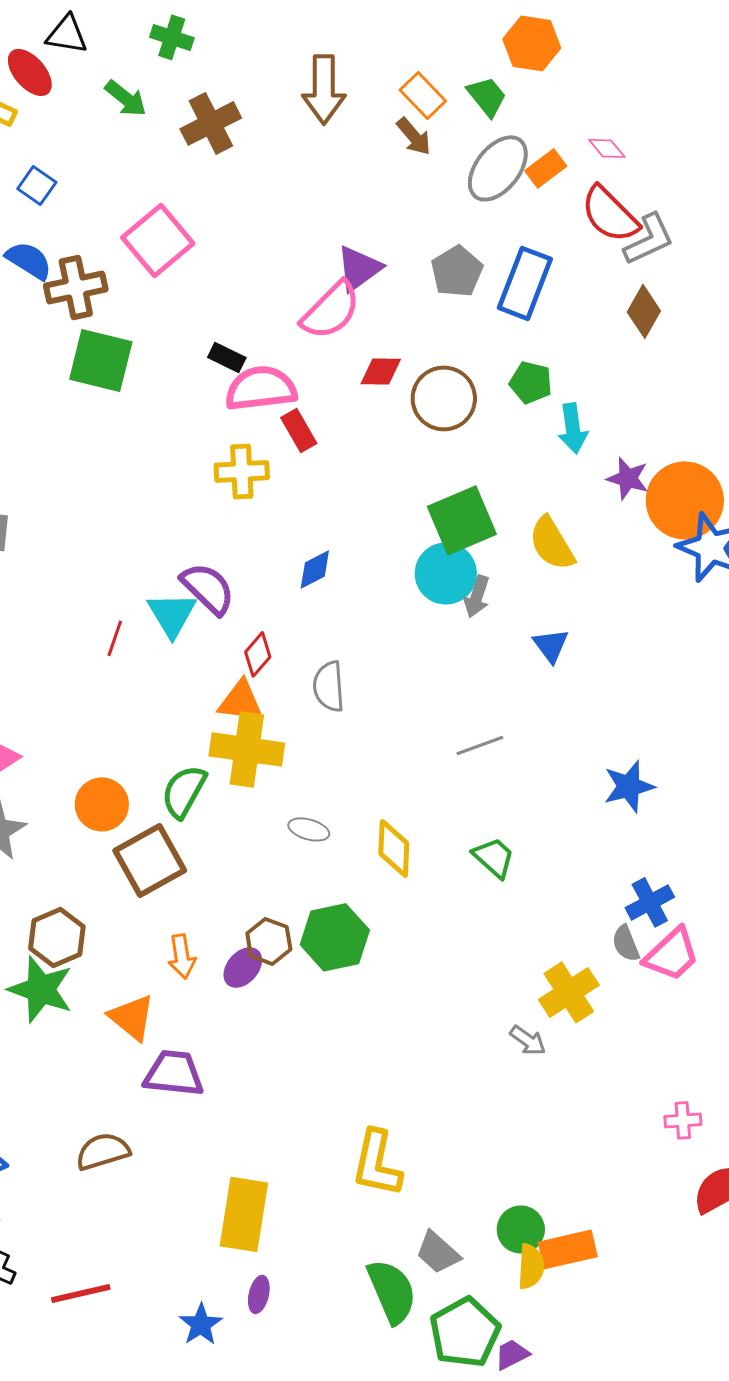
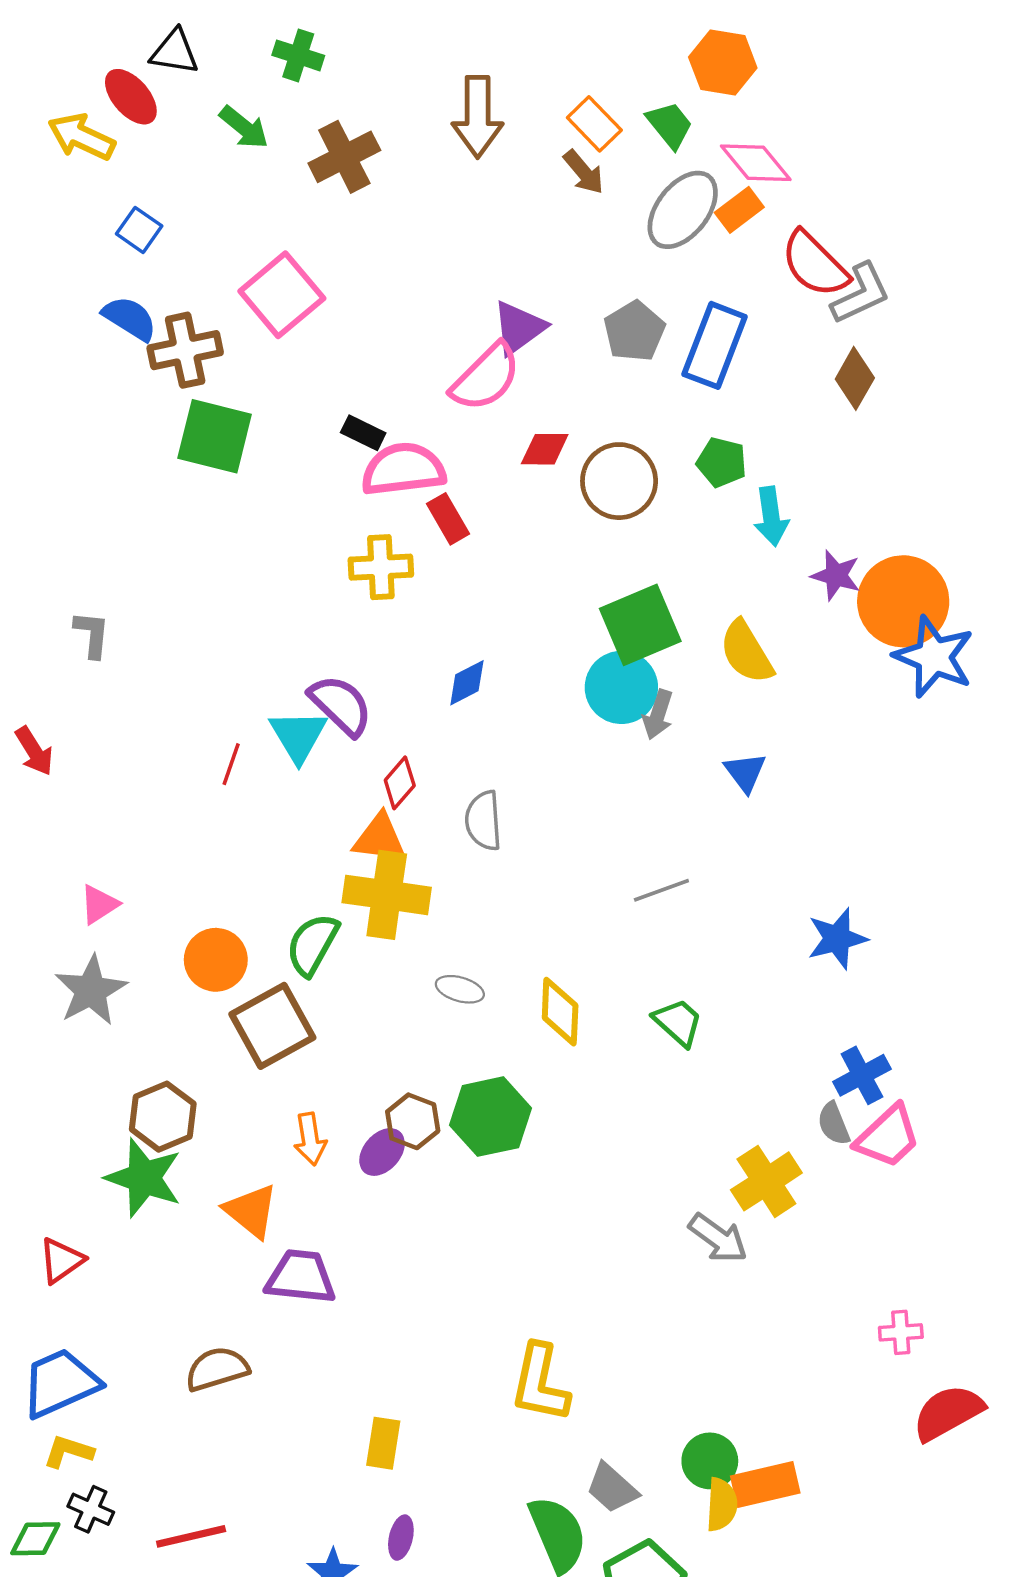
pink diamond: (607, 148) -> (756, 163), moved, size x1.6
gray arrow: (528, 1040) -> (718, 1238), size x1.4
yellow rectangle: (244, 1214) -> (383, 1443), size x0.6

